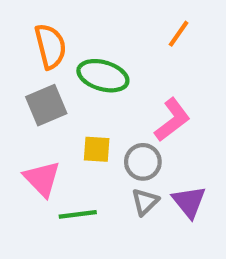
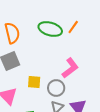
green ellipse: (103, 76) -> (50, 29), moved

